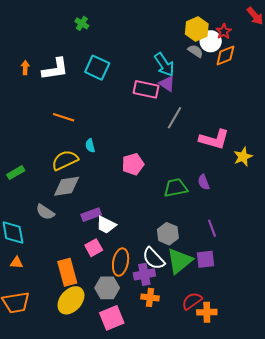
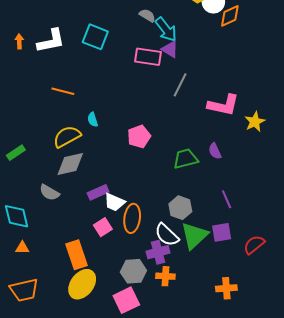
gray semicircle: (195, 51) -> (147, 15), moved
orange ellipse: (121, 262) -> (132, 218), moved
gray hexagon: (107, 288) -> (133, 271), moved
red semicircle: (192, 301) -> (254, 245), moved

